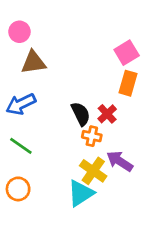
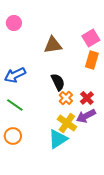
brown triangle: (33, 62) -> (53, 45), moved
red cross: (107, 114) -> (87, 98), moved
orange cross: (92, 136) -> (66, 98), turned 32
purple arrow: (120, 161) -> (86, 116), turned -60

